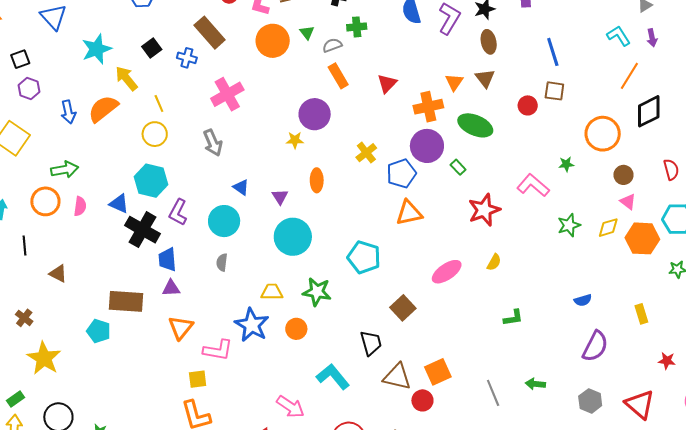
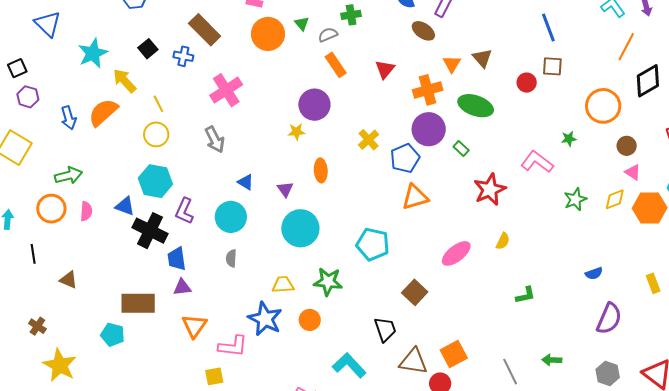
brown ellipse: (489, 42) -> (423, 31), moved, turned -40

